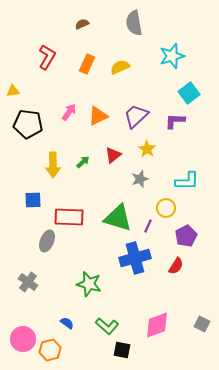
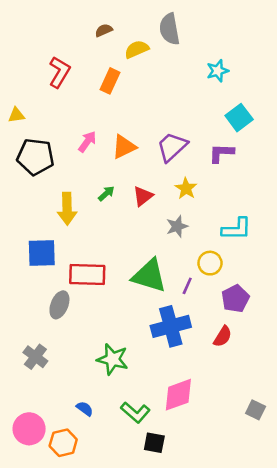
cyan star: (172, 56) -> (218, 71), size x0.7
yellow semicircle: (120, 67) -> (137, 49), moved
green arrow: (83, 162) -> (106, 194), moved
blue square: (33, 200) -> (42, 253), size x1.4
pink diamond: (157, 325) -> (178, 395), moved

